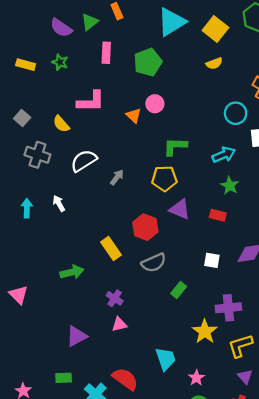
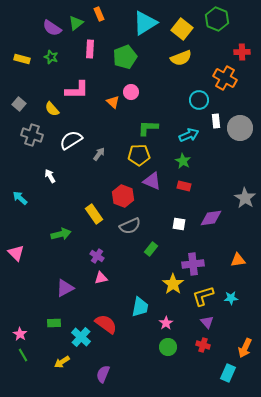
yellow semicircle: (214, 63) -> (181, 58), size x1.5
green star: (230, 186) -> (183, 161), moved
cyan arrow: (27, 208) -> (20, 198), moved, turned -49
cyan trapezoid: (166, 359) -> (140, 307), turned 30

